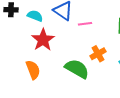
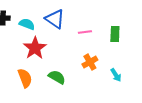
pink line: (85, 24) -> (85, 32), moved
green semicircle: (77, 69) -> (57, 77), moved, size x0.7

